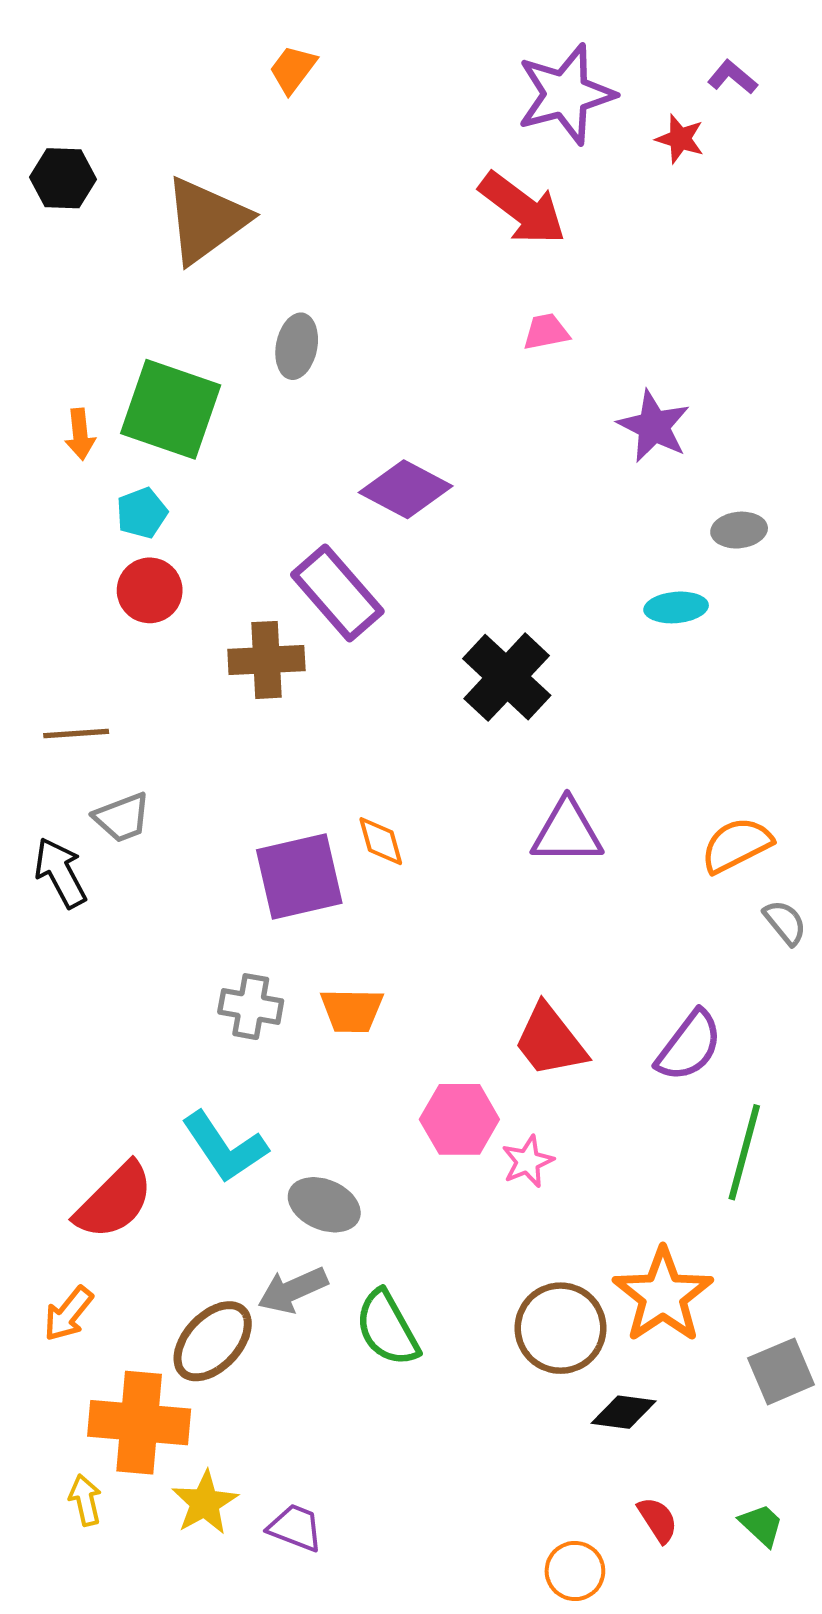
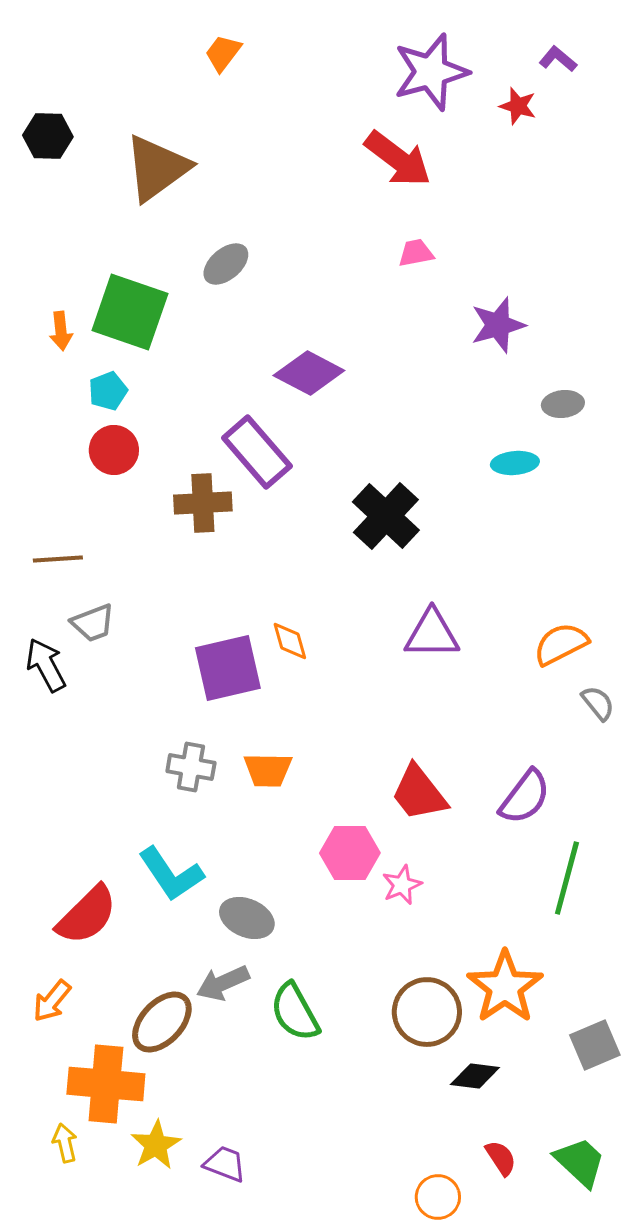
gray ellipse: (297, 346) -> (226, 264), turned 39
purple star: (654, 426) -> (498, 325), turned 30
green trapezoid: (761, 1525) -> (580, 1162), size x1.5

